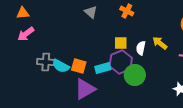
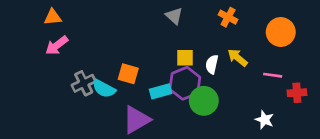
orange cross: (127, 11) -> (228, 17), moved
gray triangle: (91, 12) -> (174, 16), moved
gray cross: (46, 62) -> (84, 83), turned -30
orange square: (79, 66) -> (128, 74), moved

